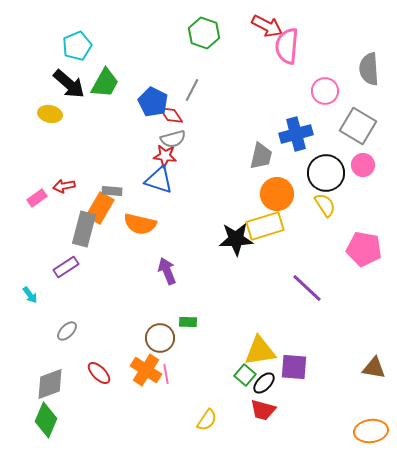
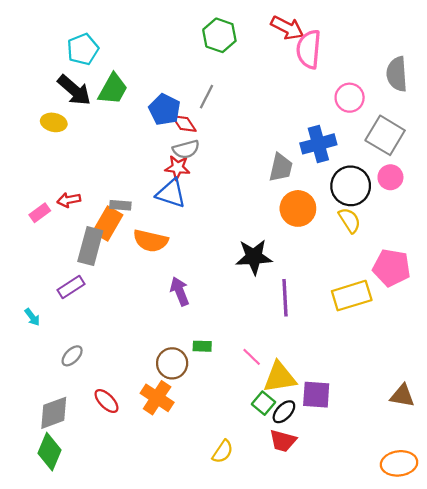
yellow rectangle: (265, 226) -> (352, 296), moved
purple line: (307, 288) -> (285, 298), moved, turned 44
pink line: (166, 374) -> (252, 357), moved, turned -36

